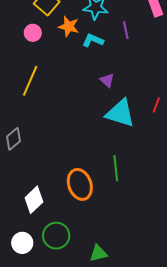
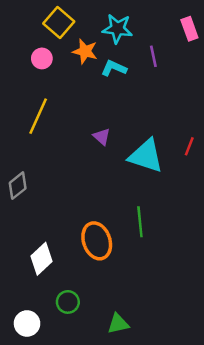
purple triangle: (107, 80) -> (102, 137), moved
green circle: (56, 236) -> (68, 302), size x0.7
white circle: (22, 243) -> (27, 323), moved

